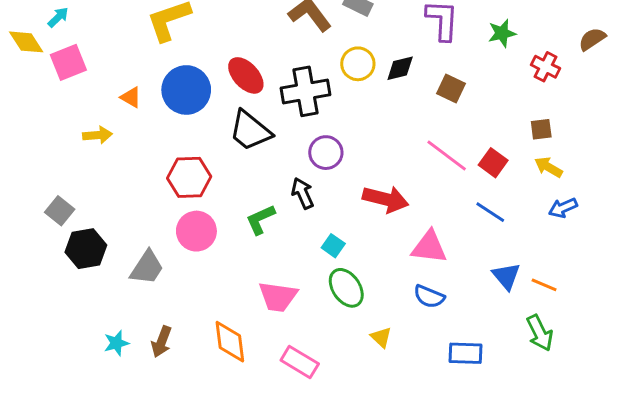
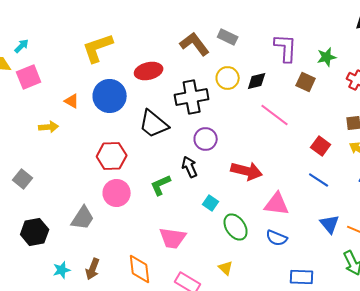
red ellipse: (246, 75) -> (149, 71), moved, turned -60
brown square: (451, 89) -> (306, 82), moved
pink line: (447, 155) -> (275, 115), moved
black hexagon: (86, 249) -> (35, 232), moved
green ellipse: (346, 288) -> (236, 227), moved
yellow triangle: (381, 337) -> (226, 268), moved

